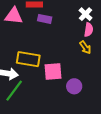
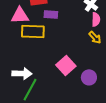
yellow rectangle: (28, 59) -> (33, 32), moved
pink square: (53, 71) -> (66, 65), turned -30

